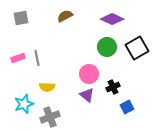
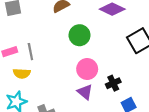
green circle: (107, 47) -> (80, 35), moved
yellow semicircle: (47, 87) -> (22, 73), moved

